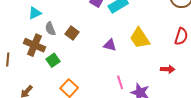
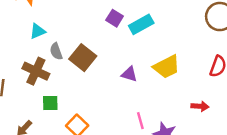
brown square: (72, 33) -> (83, 58), size x1.5
yellow trapezoid: (140, 38) -> (167, 67), turned -85
green square: (53, 60) -> (50, 103), moved, turned 32

